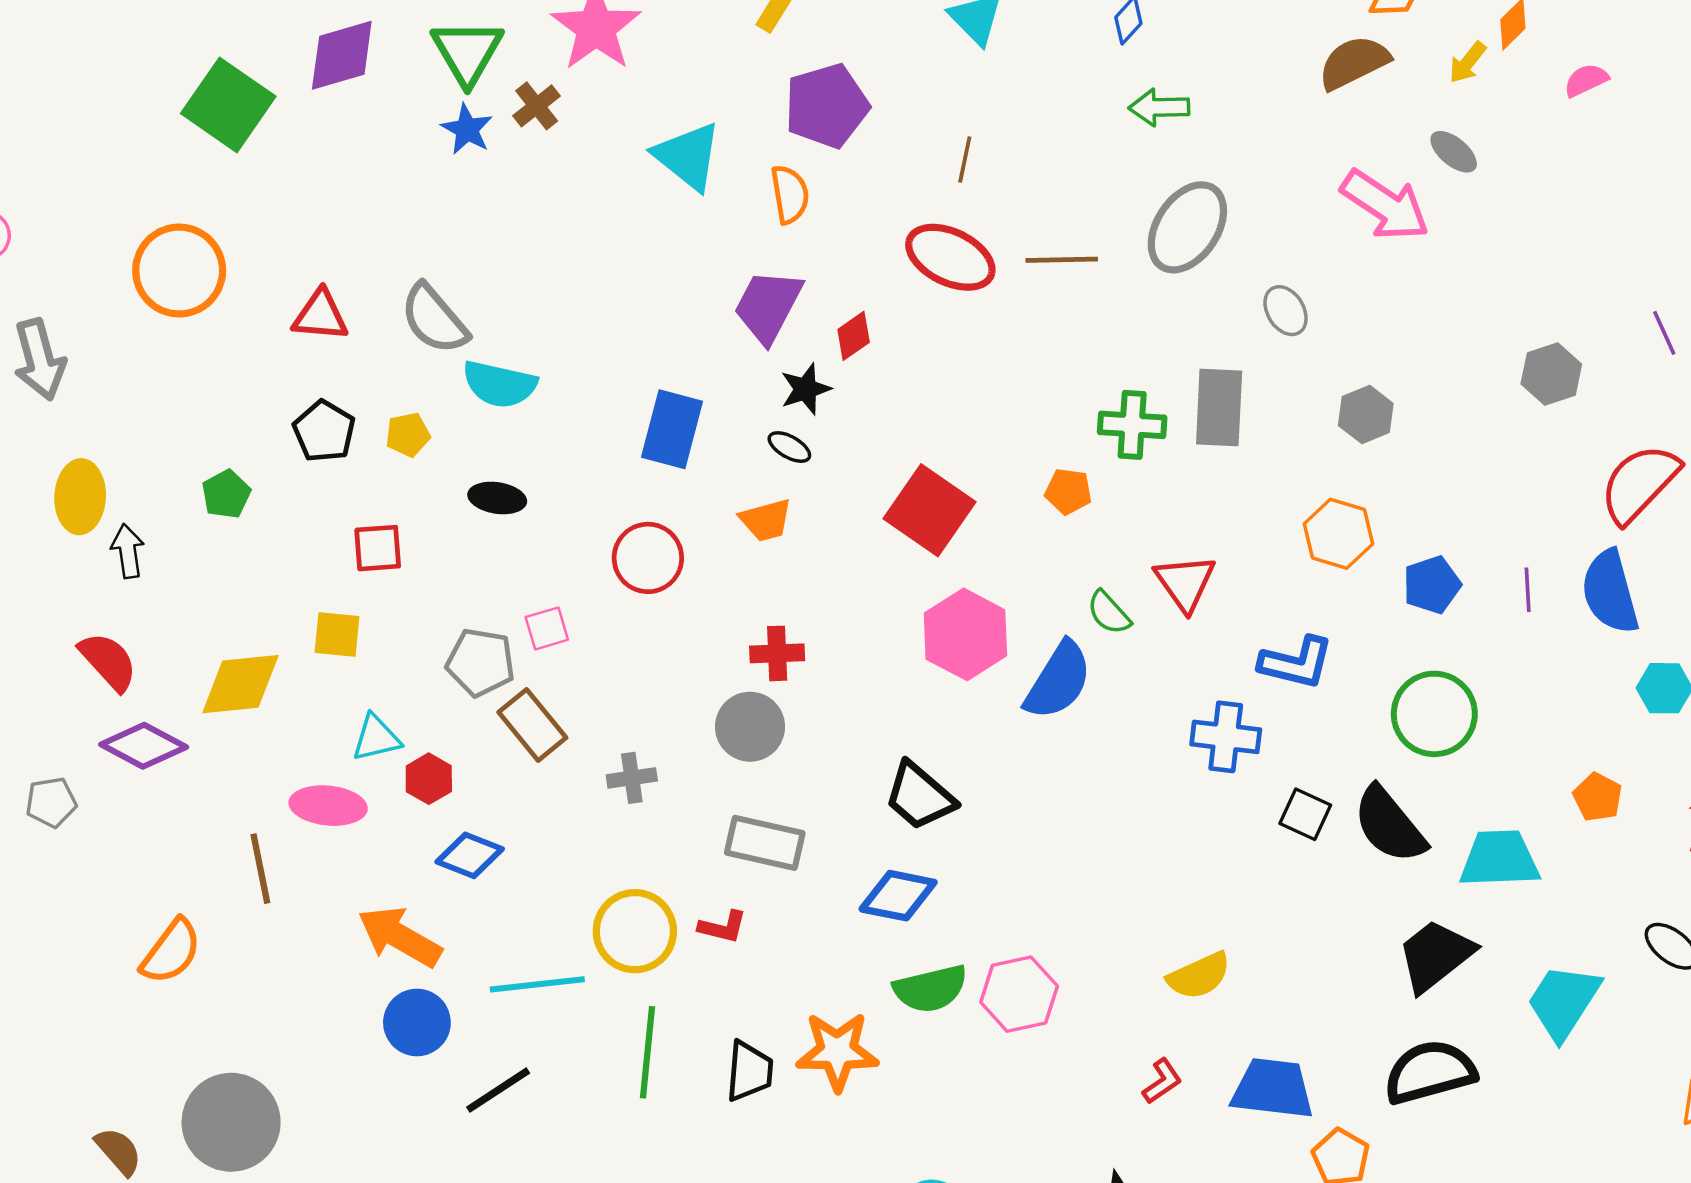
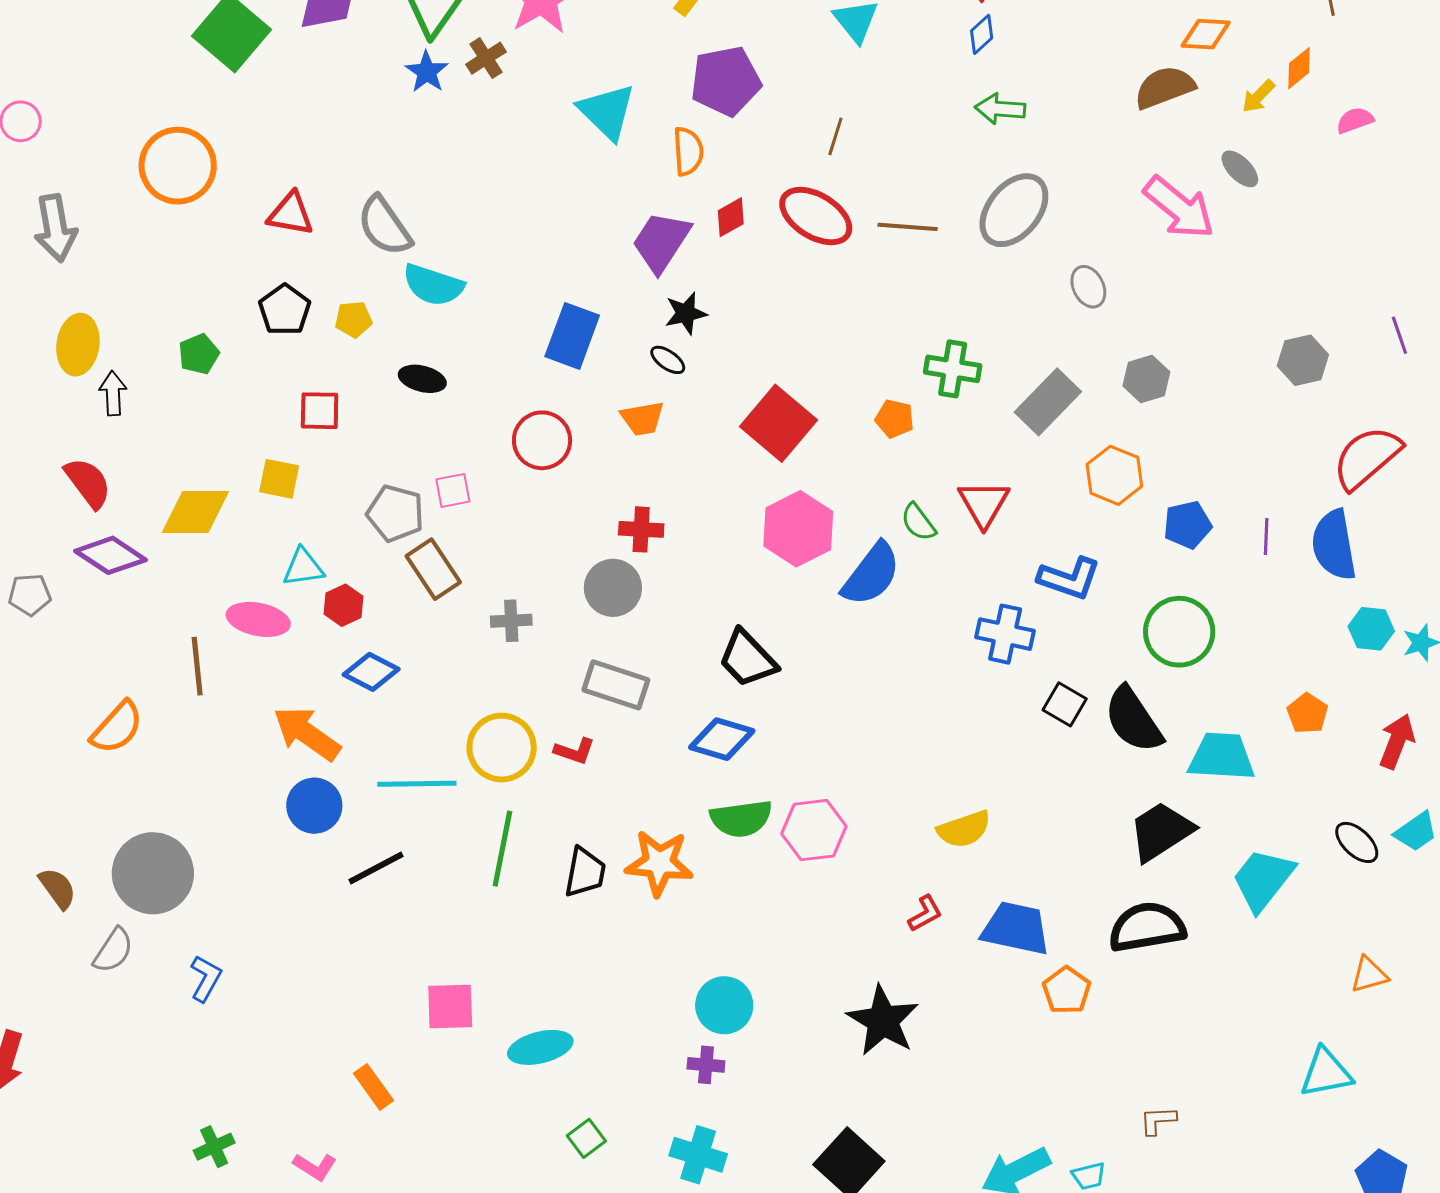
red diamond: (854, 336) -> (731, 217), moved
gray rectangle: (1219, 407) -> (1048, 402), moved, turned 36

